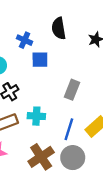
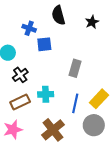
gray circle: (73, 158) -> (94, 125), moved

